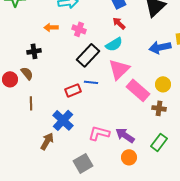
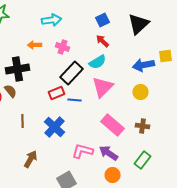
black cross: (34, 51) -> (18, 69), size x1.6
yellow circle: (163, 84) -> (140, 92), moved
red rectangle: (73, 90) -> (56, 93), moved
pink rectangle: (138, 90) -> (112, 125), moved
brown line: (31, 103) -> (22, 121), moved
blue cross: (63, 120) -> (54, 127), moved

